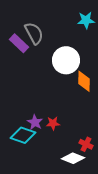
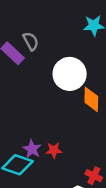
gray semicircle: (34, 33) -> (31, 41), size x0.7

